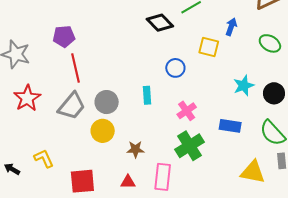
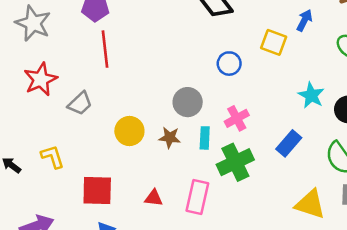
cyan star: (244, 86) -> (311, 95), turned -30
cyan rectangle: (147, 95) -> (205, 138), moved
gray circle: (107, 102) -> (188, 102), moved
gray trapezoid: (72, 106) -> (80, 103), moved, size x0.7
blue rectangle: (230, 126) -> (289, 143), turned -65
brown star: (136, 149) -> (170, 138), moved

